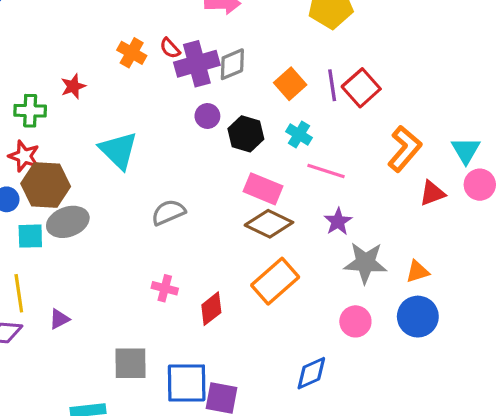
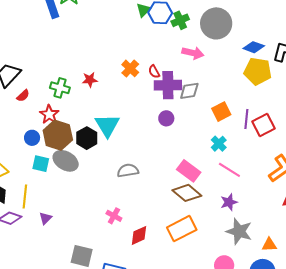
black hexagon: (246, 134) -> (87, 138), moved
gray ellipse: (68, 222) -> (66, 161), turned 35
purple triangle: (59, 319) -> (46, 218), turned -32

